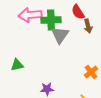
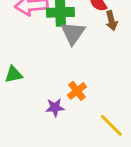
orange cross: (91, 72) -> (77, 91), moved

